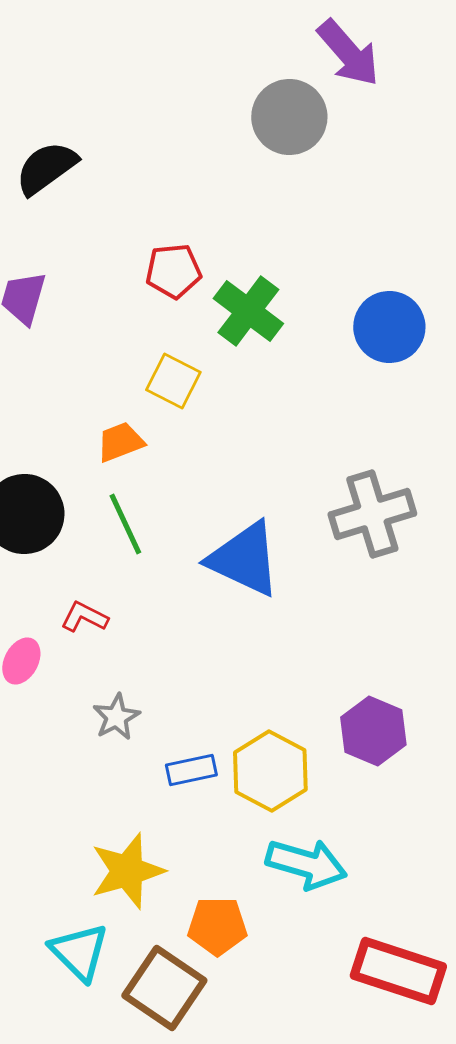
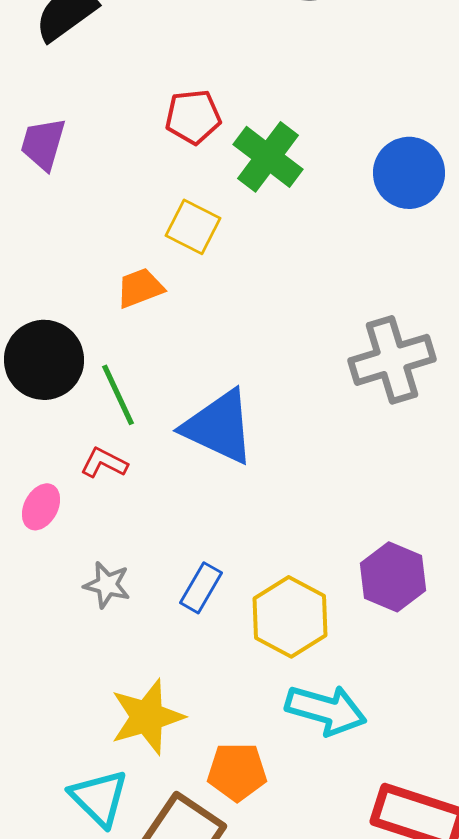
green line: (125, 524) -> (118, 395), moved
blue triangle: (244, 559) -> (219, 427), moved
gray star: (116, 717) -> (107, 585), moved, turned -30
blue rectangle: (191, 770) -> (201, 588), moved, turned -48

